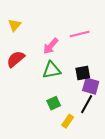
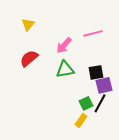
purple square: (91, 86) -> (104, 85), turned -30
green square: (54, 103) -> (86, 103), moved

